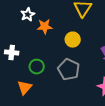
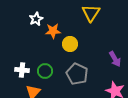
yellow circle: (73, 40) -> (70, 44), moved
white cross: (12, 53) -> (22, 70), moved

